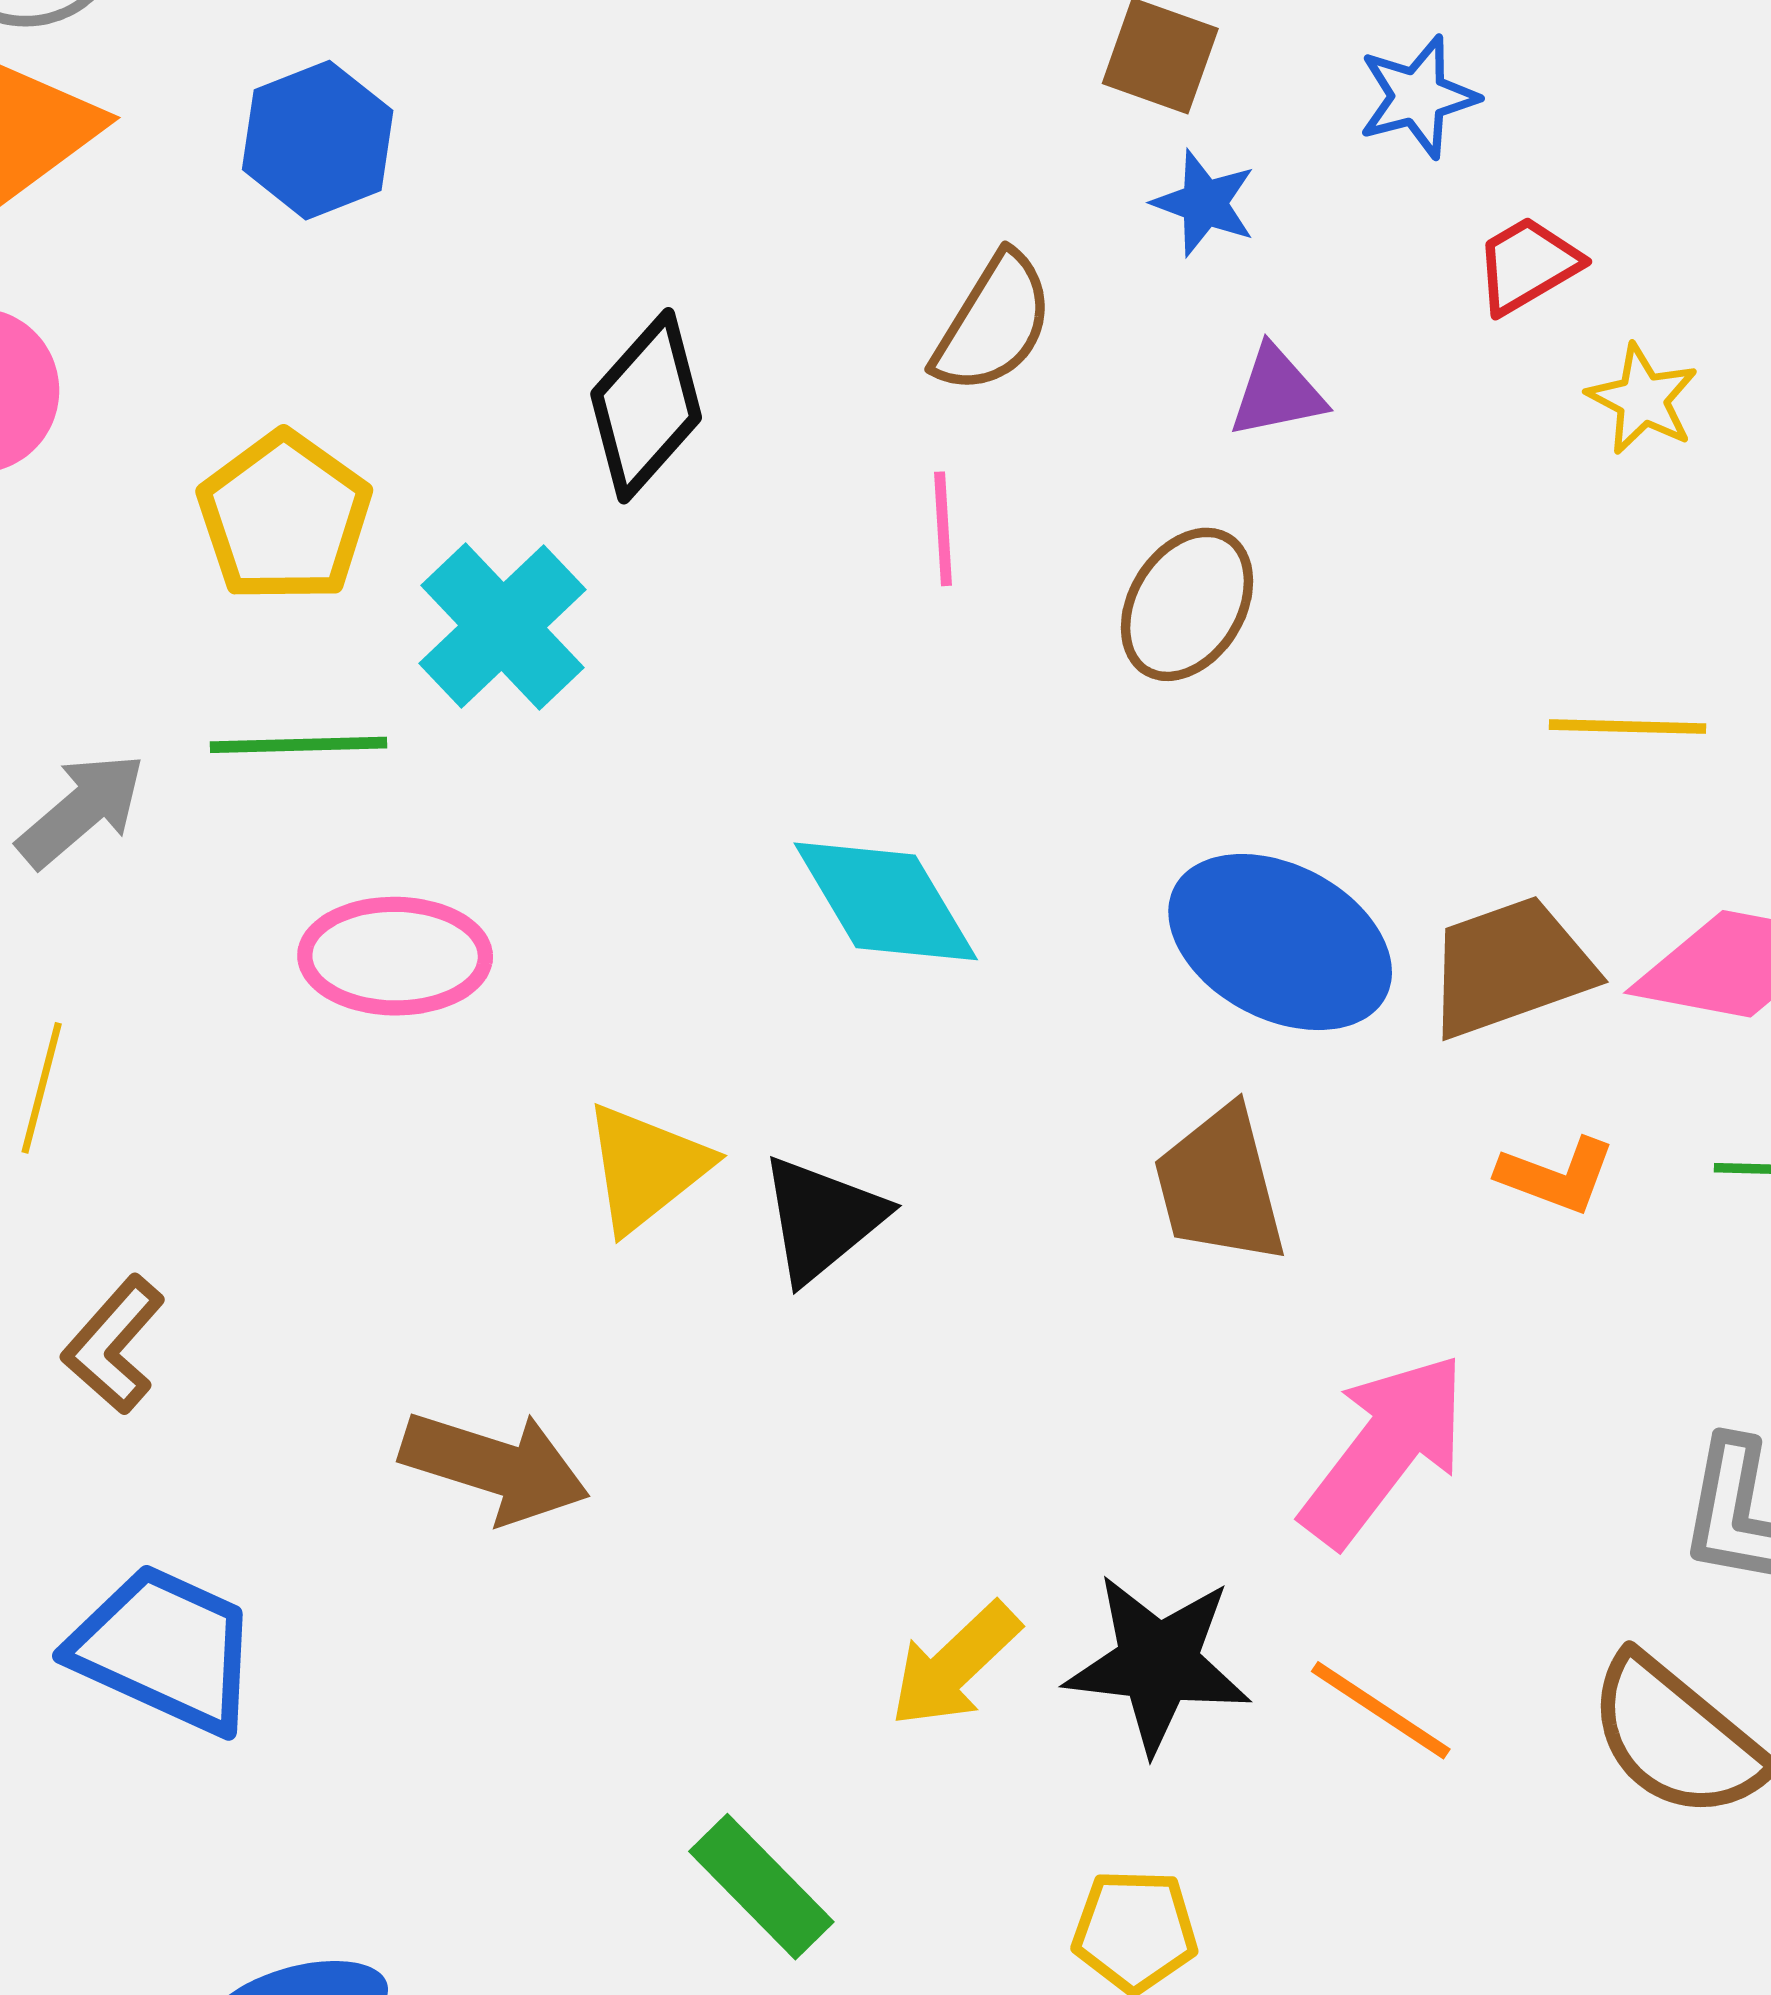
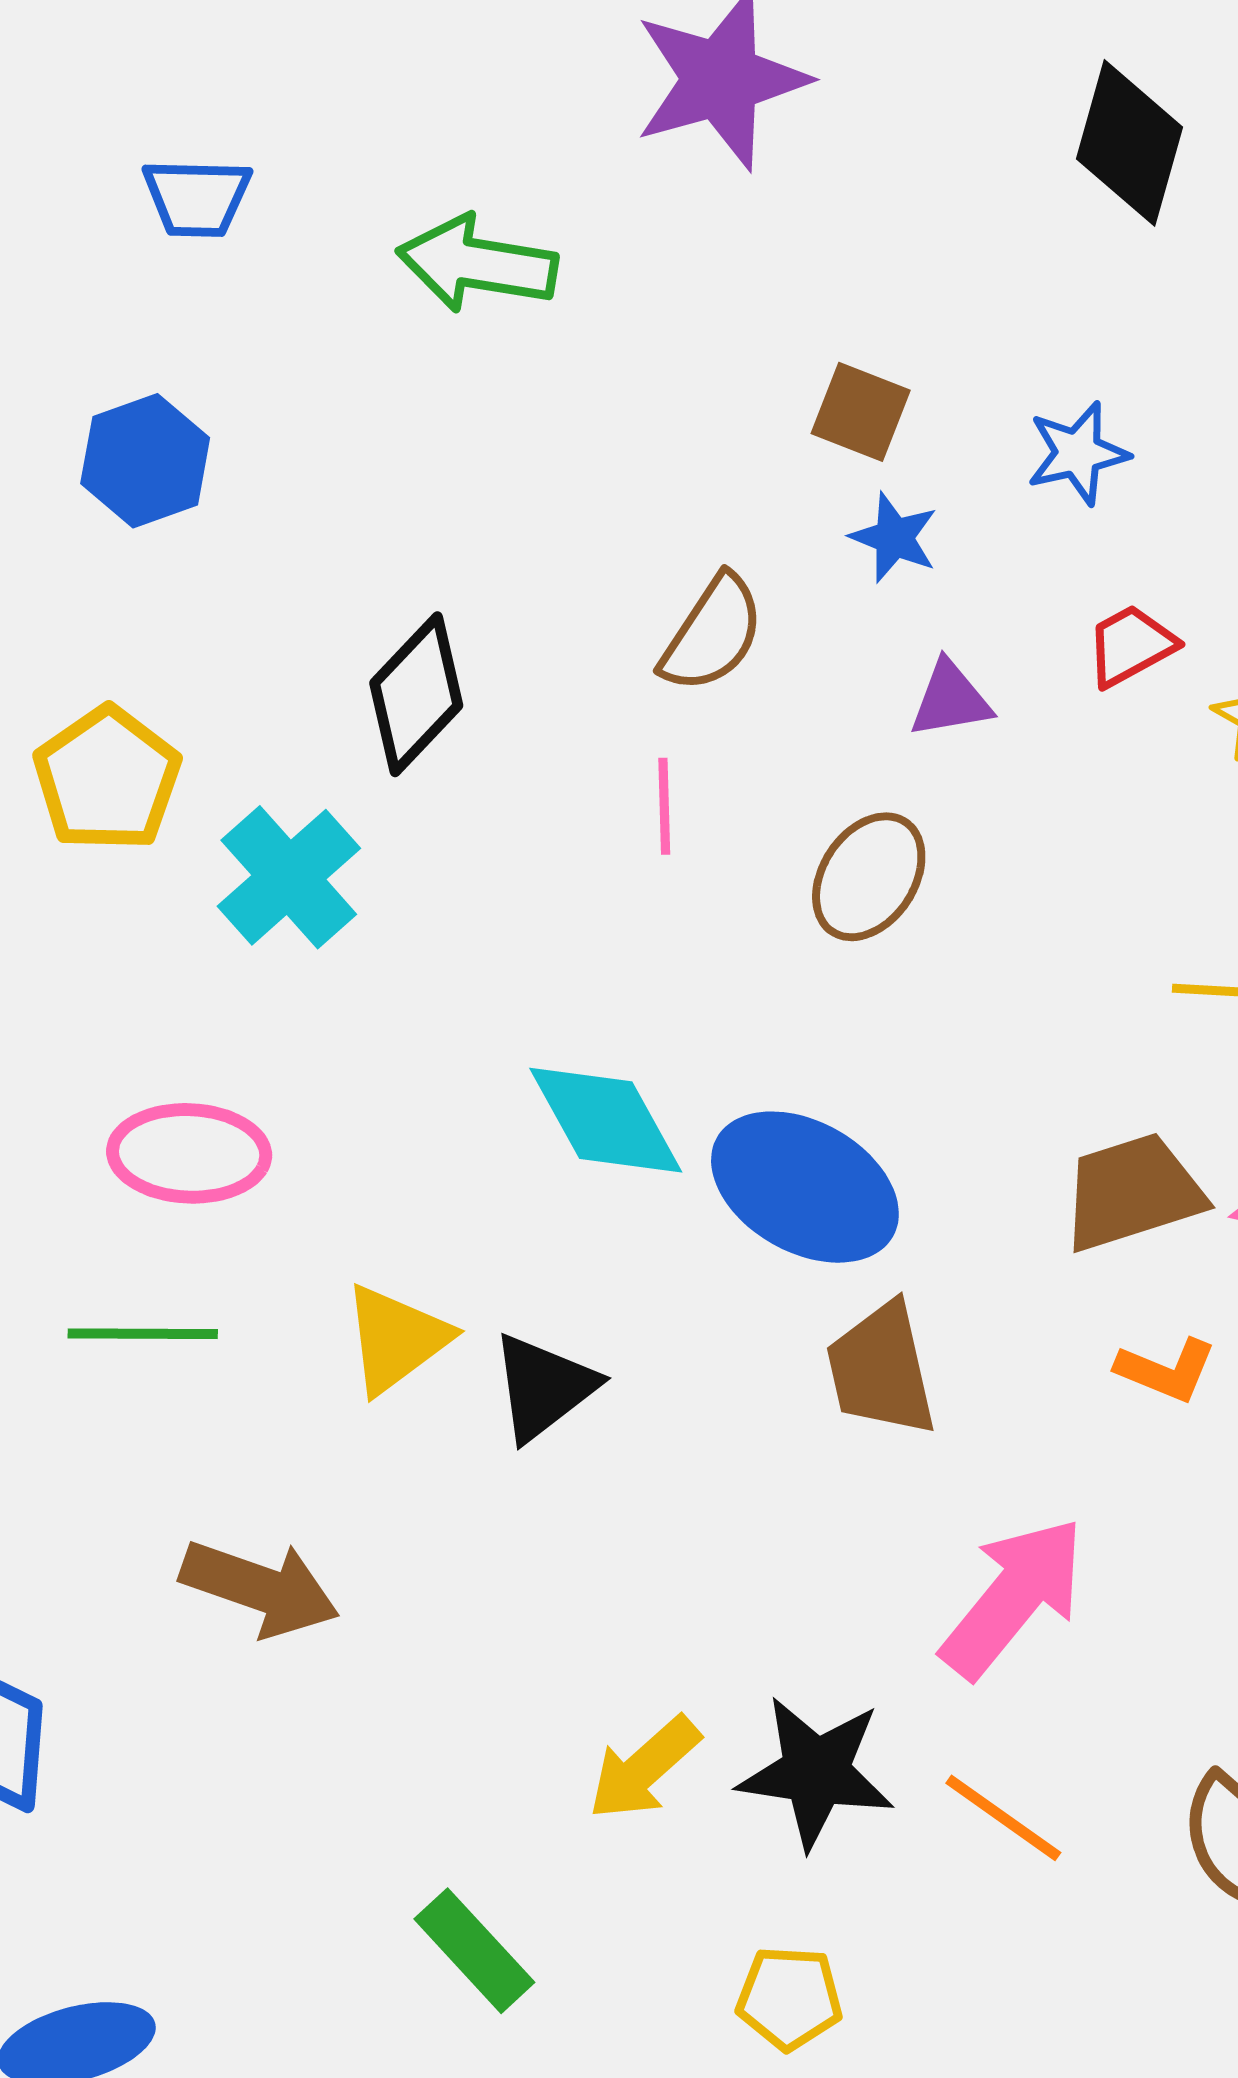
red trapezoid: (1527, 265) -> (1131, 646), moved
green line: (299, 745) -> (143, 1334), moved
blue ellipse: (1280, 942) -> (805, 1187), moved

